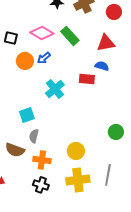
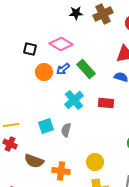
green rectangle: (70, 36) -> (86, 69), moved
red rectangle: (87, 79) -> (106, 103), moved
gray semicircle: (34, 136) -> (66, 130), moved

